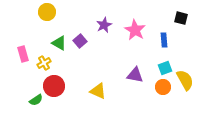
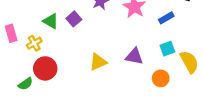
blue rectangle: (164, 40) -> (166, 18), turned 64
orange circle: (163, 87) -> (161, 78), moved
yellow triangle: (98, 91) -> (98, 62), moved, turned -48

